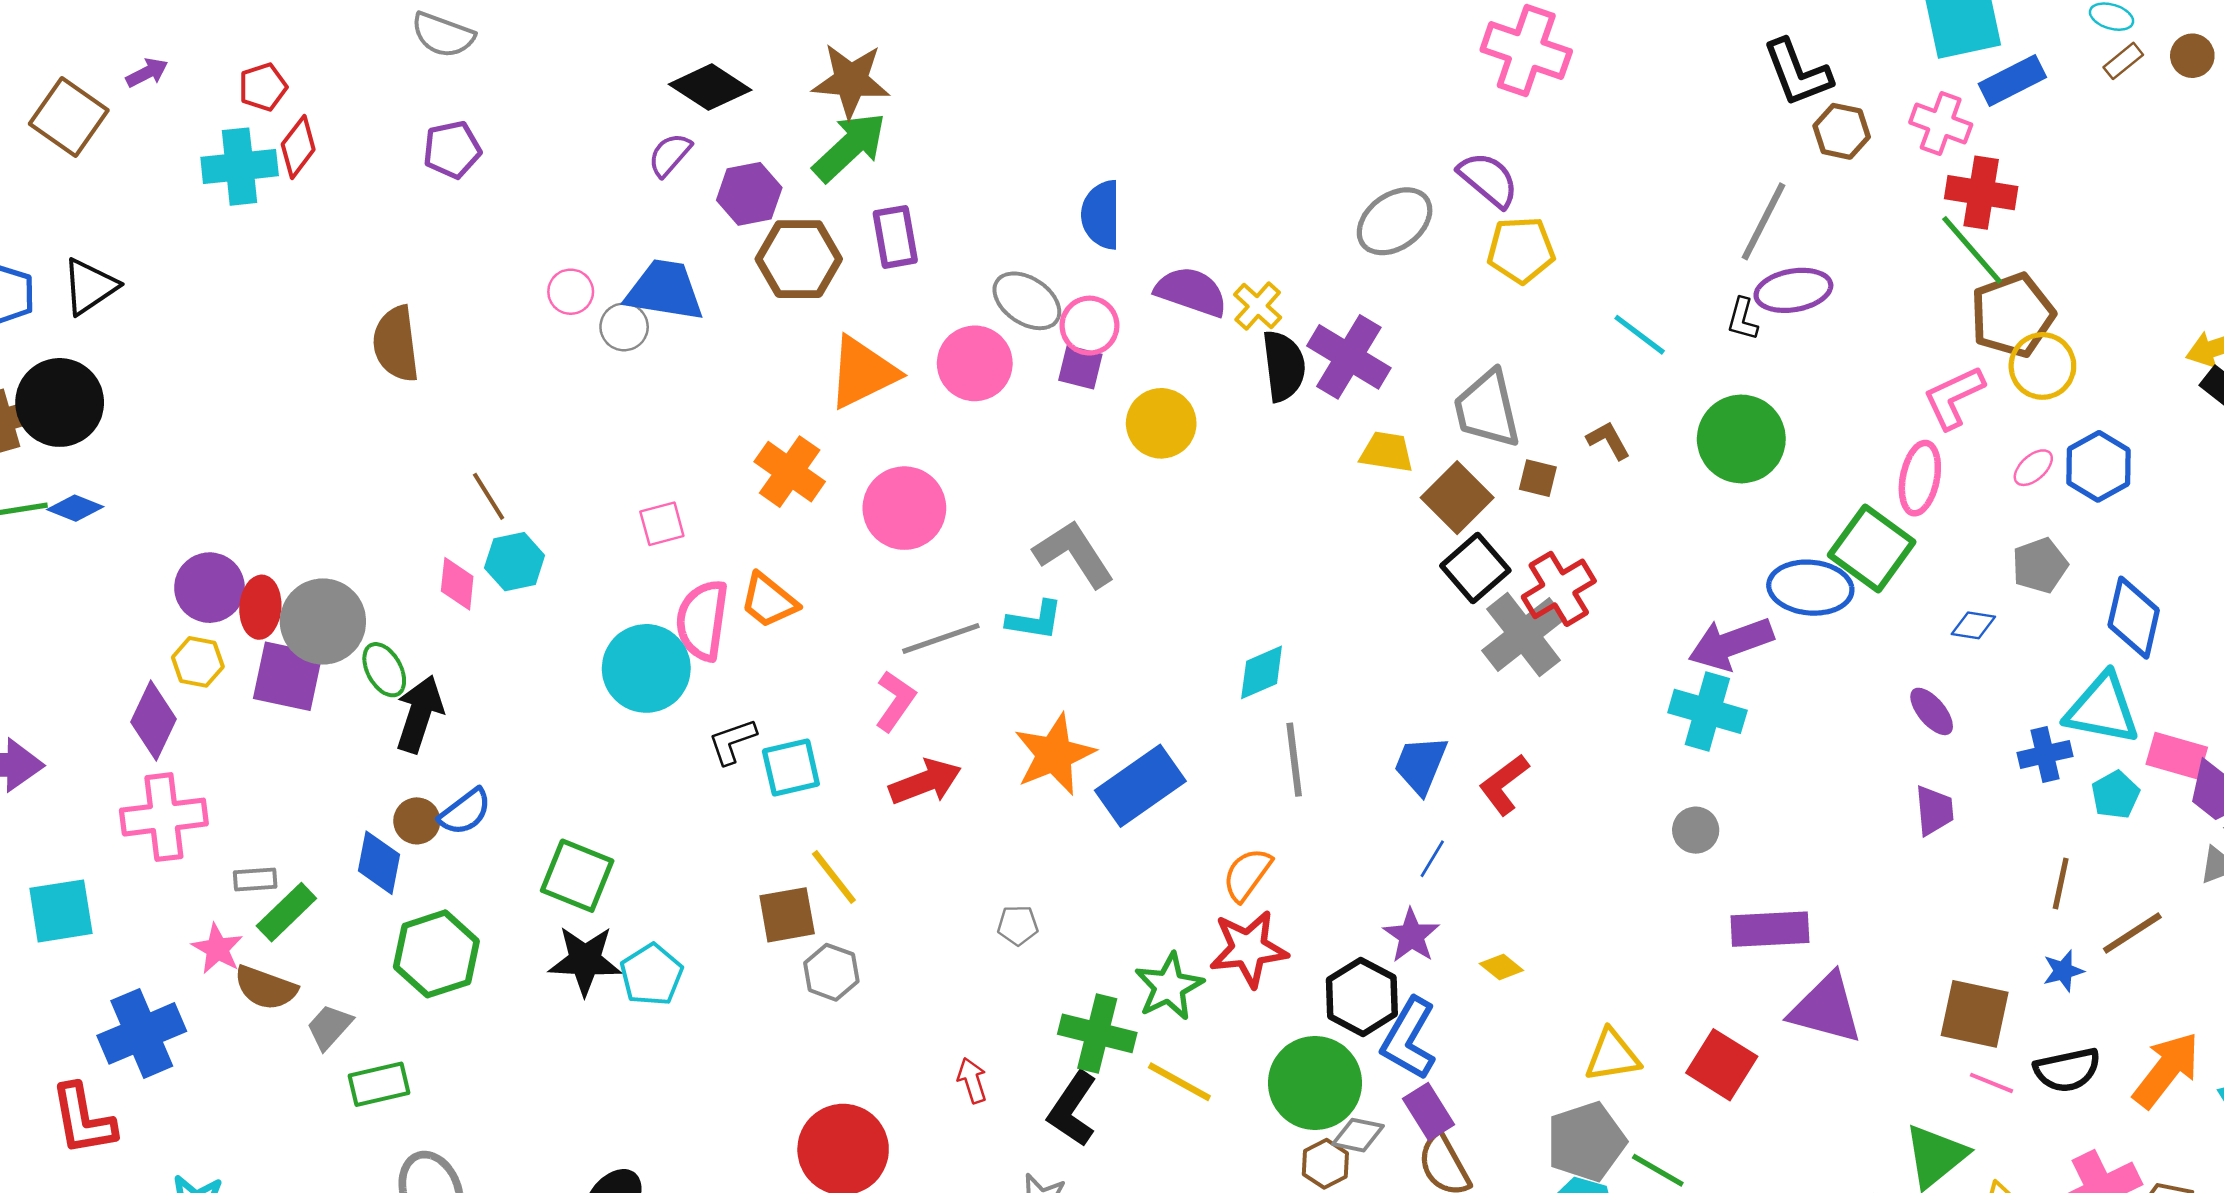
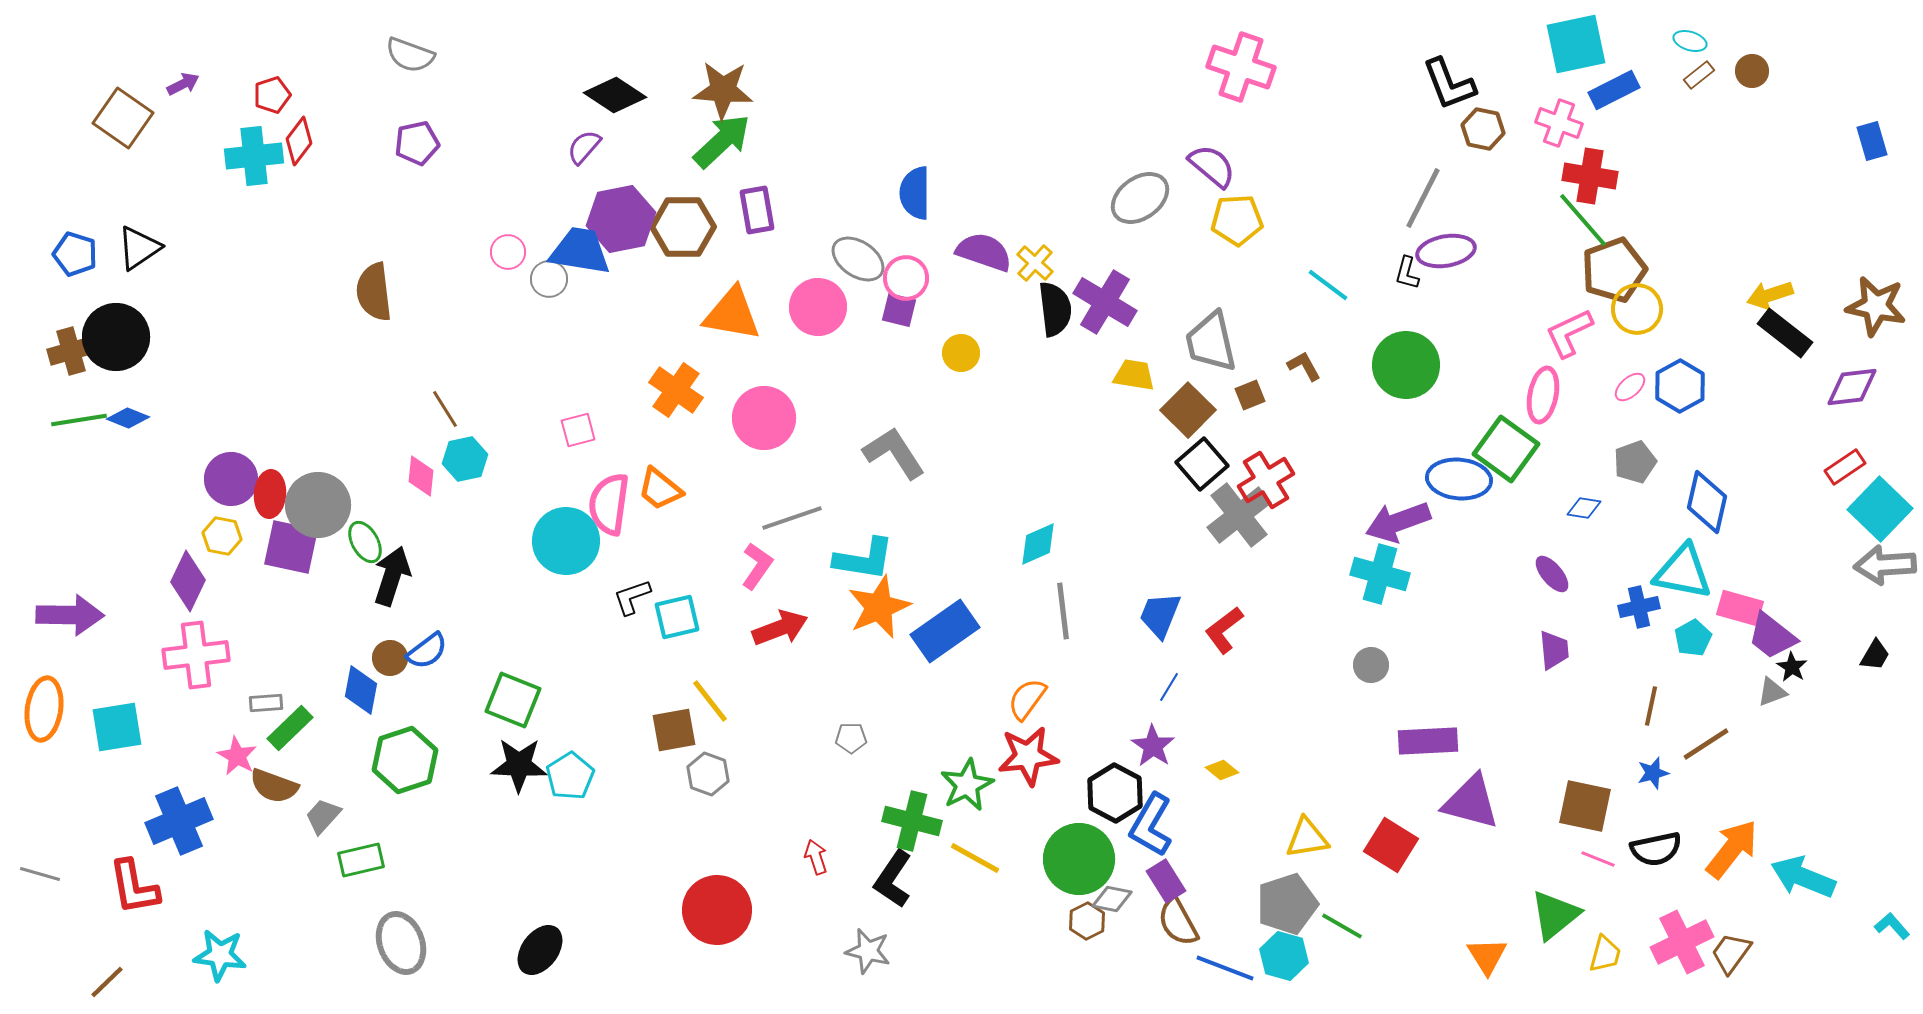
purple hexagon: (749, 194) -> (621, 219), moved, size x1.4
orange triangle: (863, 373) -> (732, 314), turned 36
yellow circle: (1161, 423) -> (961, 353), size x0.7
brown square: (1538, 478) -> (1250, 395), turned -36
cyan L-shape: (1035, 620) -> (864, 559), moved, size x1.4

